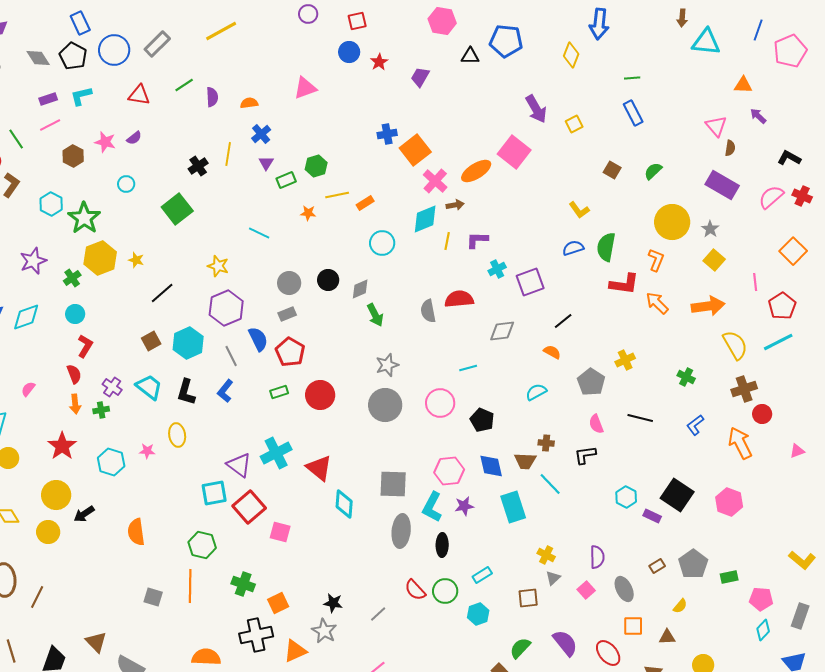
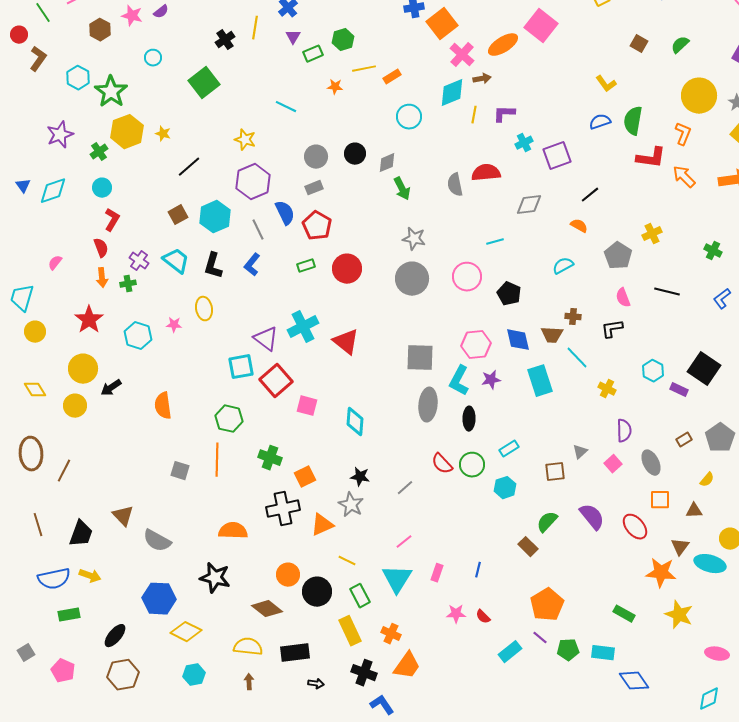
gray star: (387, 365) -> (414, 239), turned 30
cyan diamond: (344, 504) -> (355, 422), moved
yellow cross: (546, 555) -> (607, 389), moved

